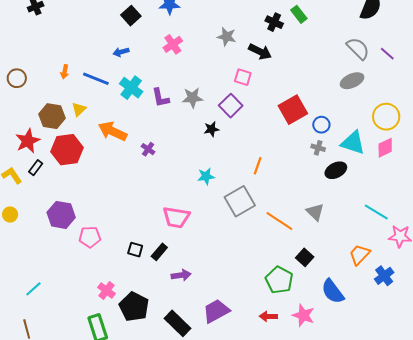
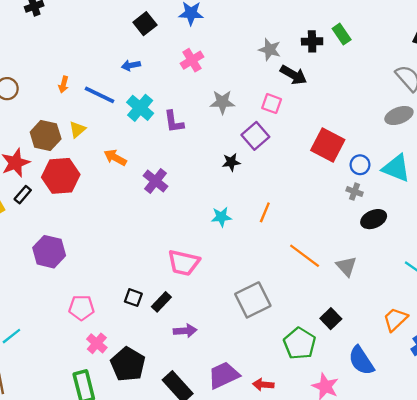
black cross: (274, 22) -> (312, 41), turned -30
gray star: (227, 37) -> (270, 50), moved
gray star: (192, 98) -> (222, 102), moved
red square: (293, 110) -> (328, 145), turned -36
orange arrow: (112, 131) -> (115, 157), size x0.7
cyan triangle: (353, 143) -> (396, 168), moved
purple cross: (148, 149) -> (156, 181), size x1.5
orange line: (258, 166) -> (265, 212), moved
gray square: (240, 201) -> (253, 300), moved
orange line: (279, 221) -> (305, 256), moved
pink pentagon: (90, 237) -> (81, 308), moved
red arrow: (268, 316) -> (263, 385), moved

